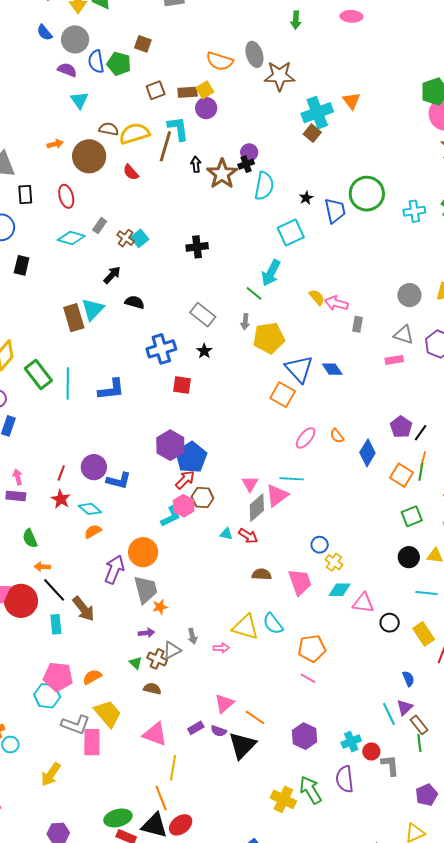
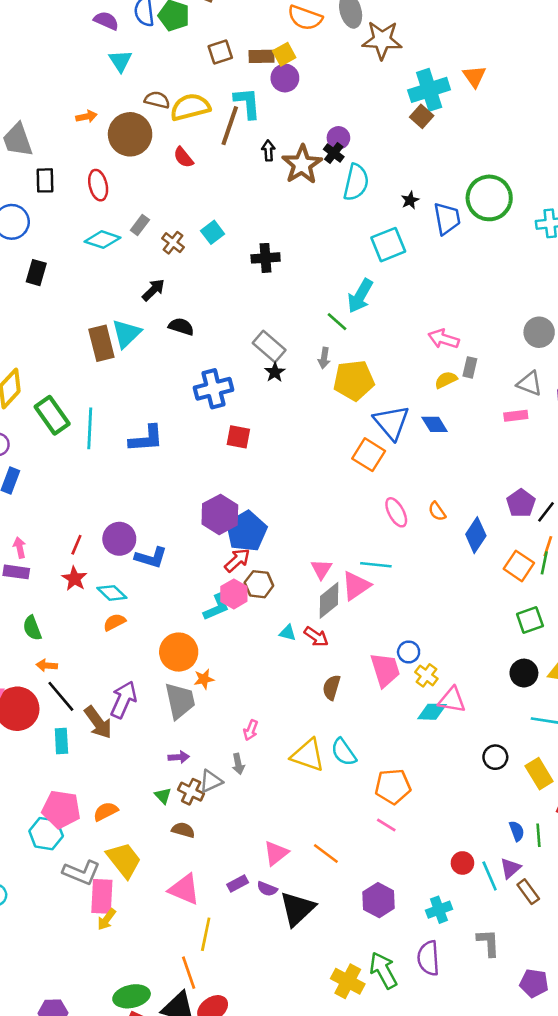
black cross: (246, 164) -> (334, 153), turned -35
cyan square: (140, 238) -> (213, 232), moved
yellow semicircle: (317, 297) -> (446, 380), moved, turned -78
black star: (204, 351) -> (275, 372), moved
pink ellipse: (306, 438) -> (396, 512), turned -70
purple arrow: (114, 570) -> (124, 700), moved
brown semicircle: (262, 574) -> (331, 687), turned -78
pink trapezoid: (300, 582) -> (385, 670), moved
pink triangle: (363, 603) -> (452, 700), moved
orange star: (160, 607) -> (204, 679), moved
pink arrow: (221, 648) -> (251, 730), moved, turned 112
orange line: (255, 717) -> (326, 853), moved
green line: (419, 743) -> (539, 835), moved
red circle: (371, 751) -> (462, 863), moved
yellow arrow: (51, 774) -> (107, 919), moved, size x0.7
purple pentagon: (427, 795) -> (534, 983), turned 30

